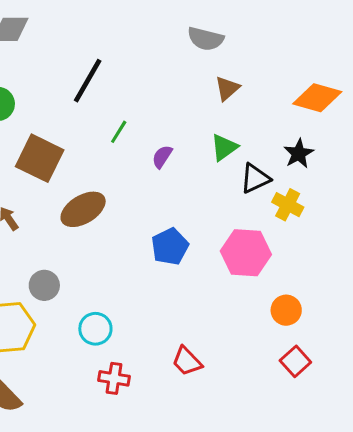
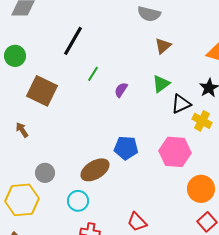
brown ellipse: (83, 209) -> (95, 170), moved
blue pentagon: (170, 247) -> (126, 148), turned 30
orange circle: (286, 310) -> (201, 189), size x1.4

